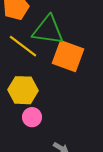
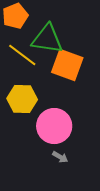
pink circle: (32, 117) -> (54, 126), moved, size x1.8

